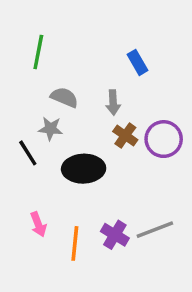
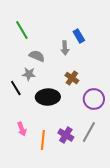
green line: (38, 52) -> (22, 30), turned -42
gray arrow: (113, 102) -> (65, 48), moved
purple circle: (164, 139) -> (94, 99), moved
gray line: (155, 230) -> (89, 132), turned -40

